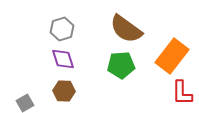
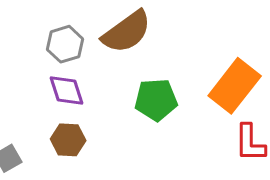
brown semicircle: (126, 29) -> (127, 32), moved, turned -72

